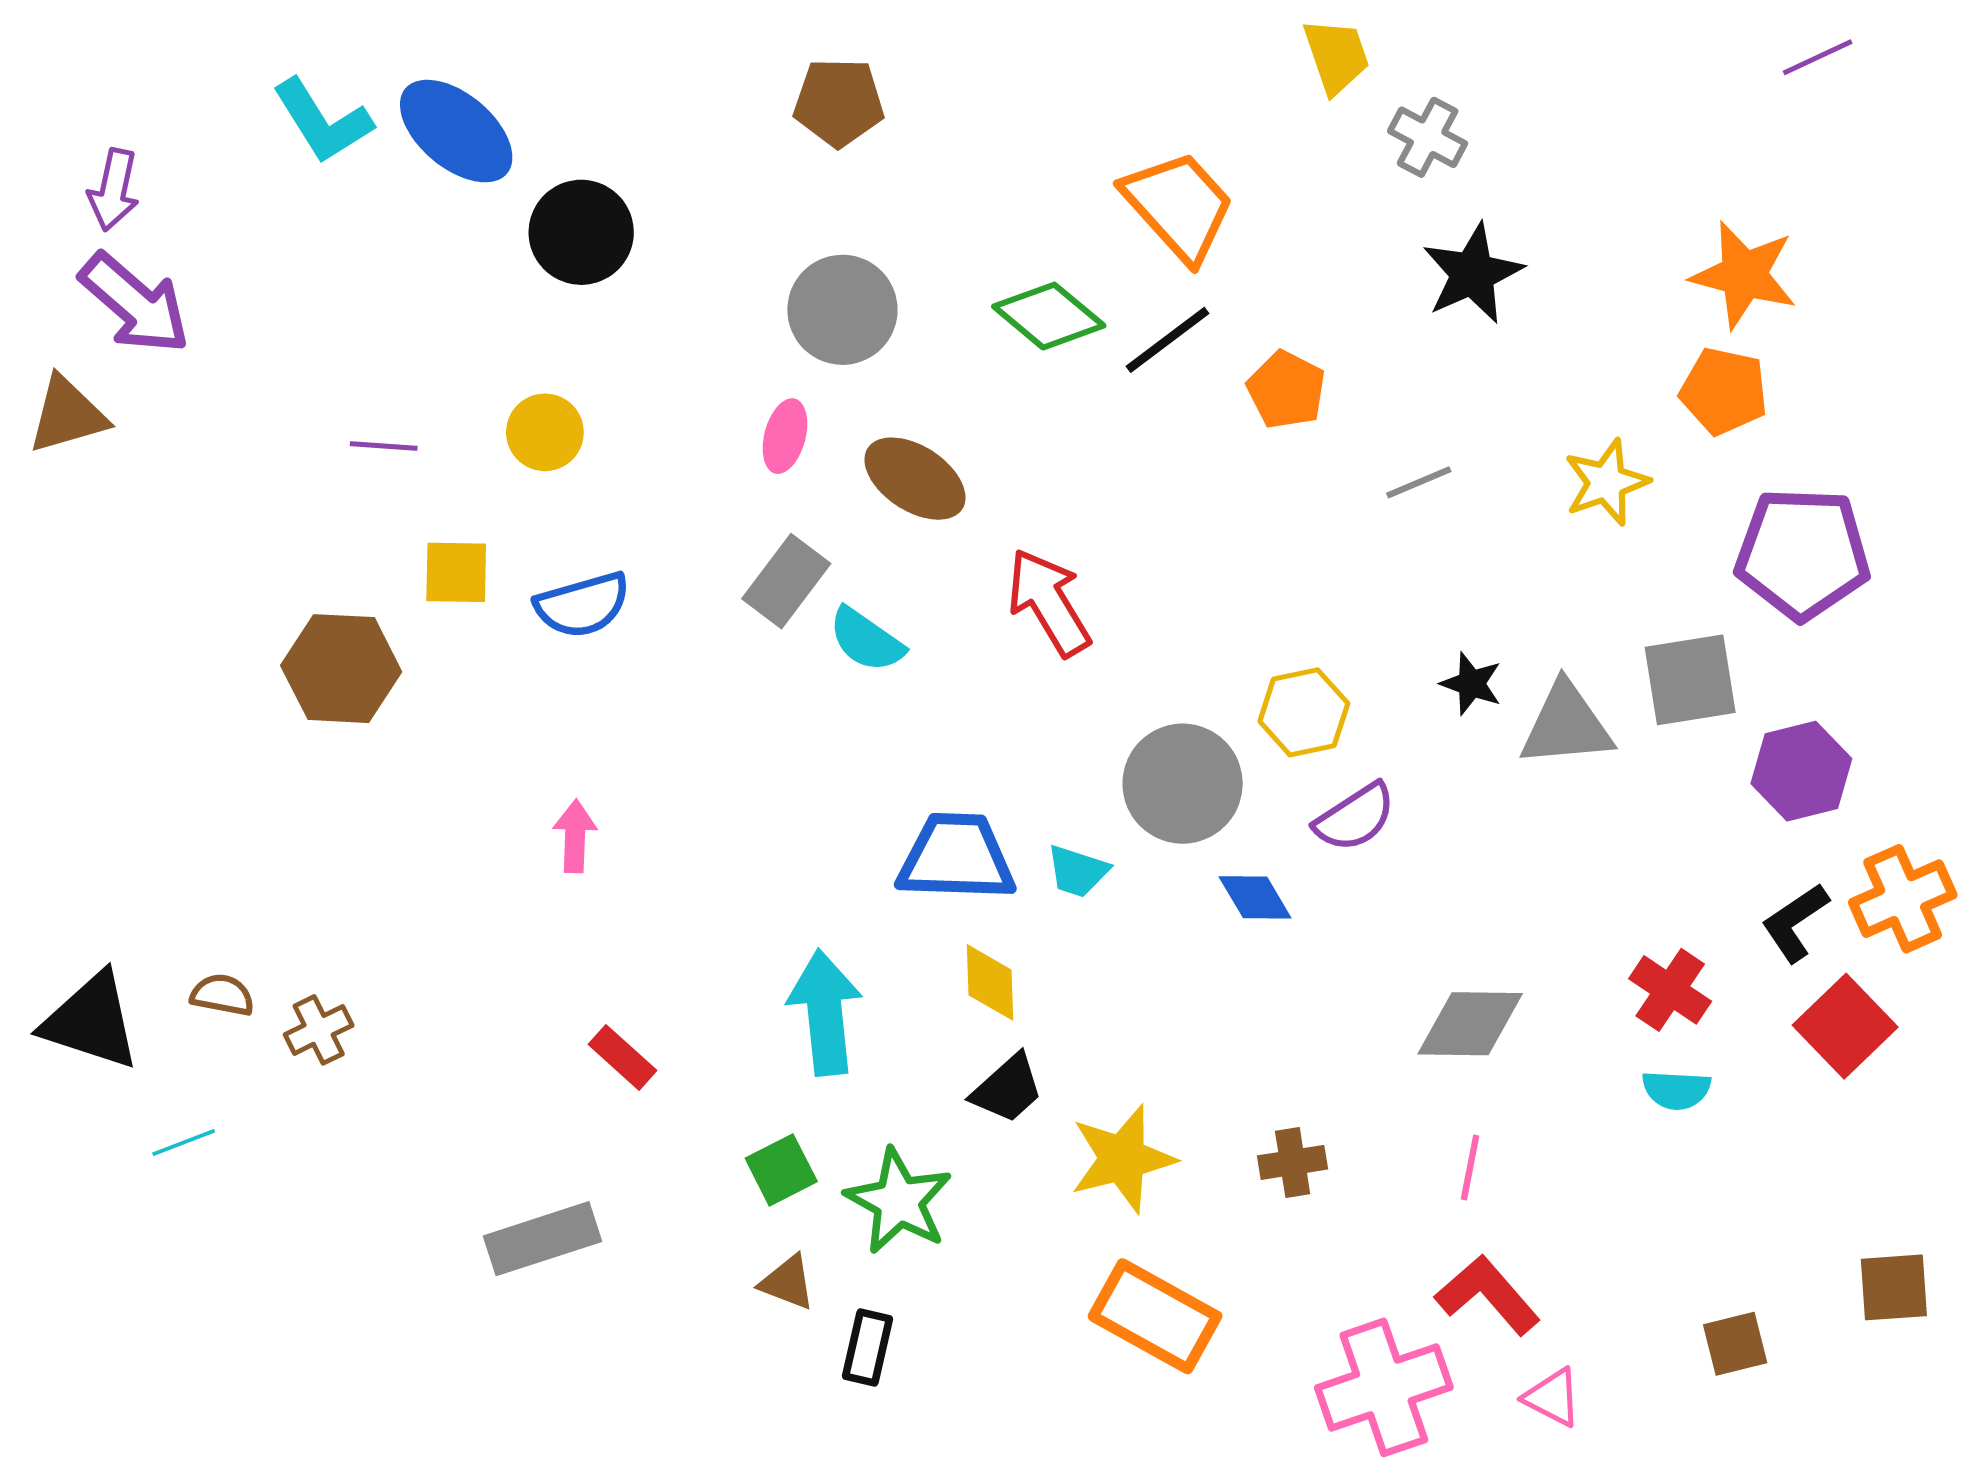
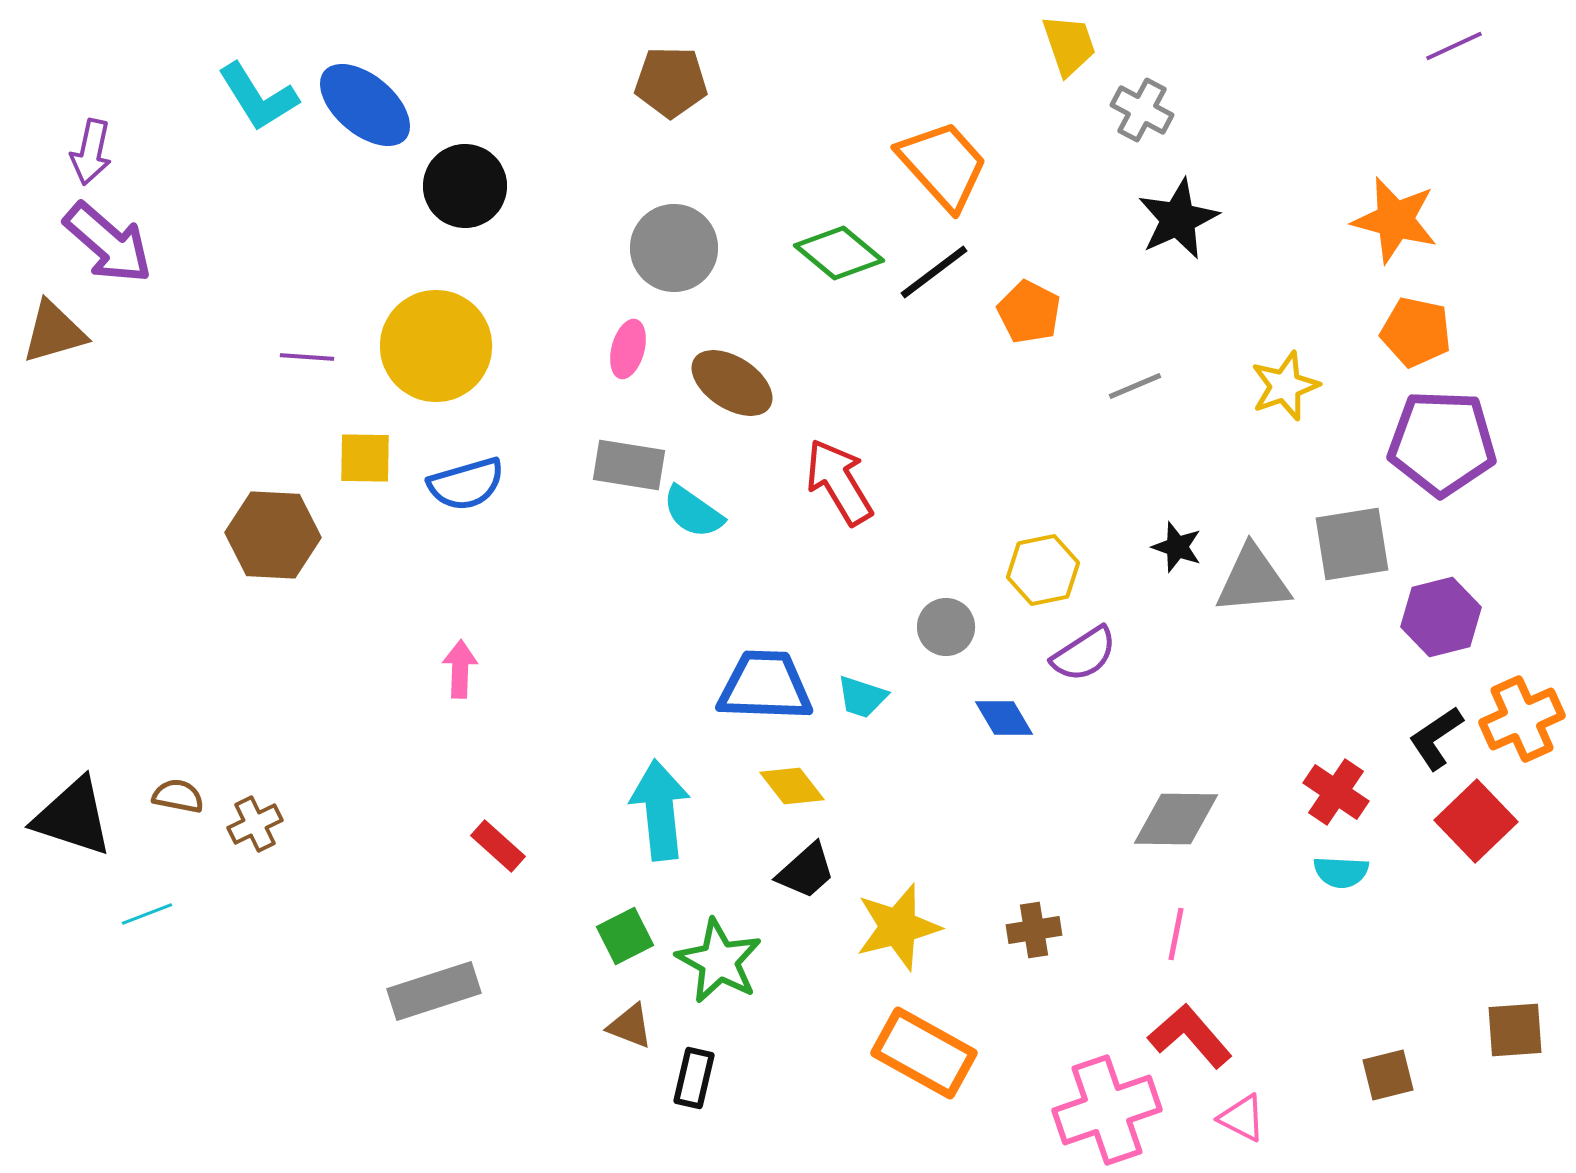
orange pentagon: (1724, 391) -> (1416, 332), moved
yellow circle: (545, 432) -> (436, 346), size x1.8
gray rectangle: (786, 581) -> (629, 465), turned 62
gray circle: (1183, 784) -> (946, 627), size x0.6
yellow diamond: (990, 982) -> (792, 786), turned -36

